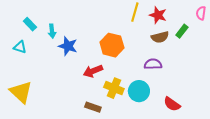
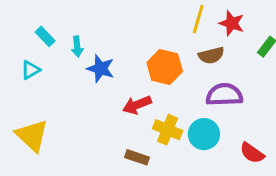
brown semicircle: (160, 37) -> (211, 55), moved
cyan triangle: (20, 47) -> (31, 70), turned -48
purple semicircle: (153, 64) -> (224, 95), size x1.4

